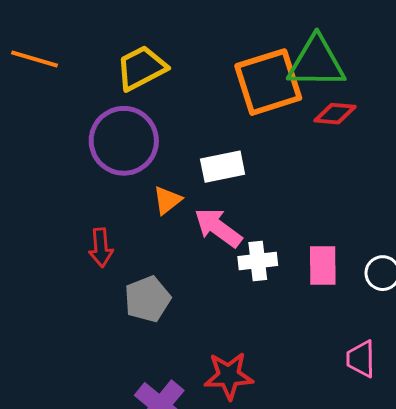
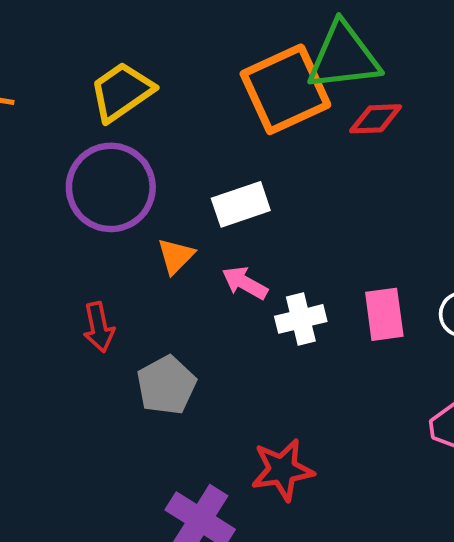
pink arrow: (218, 228) -> (245, 283), size x0.7

